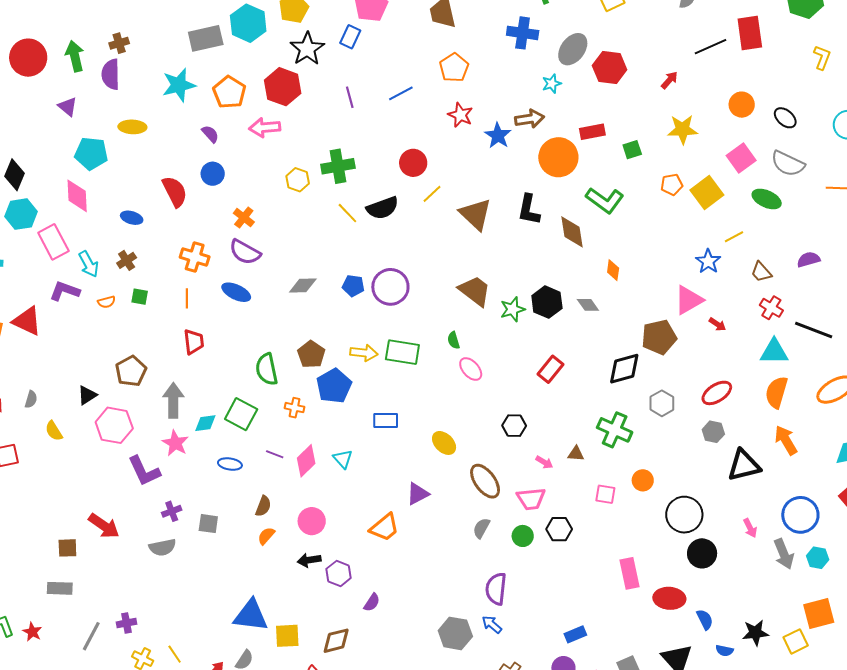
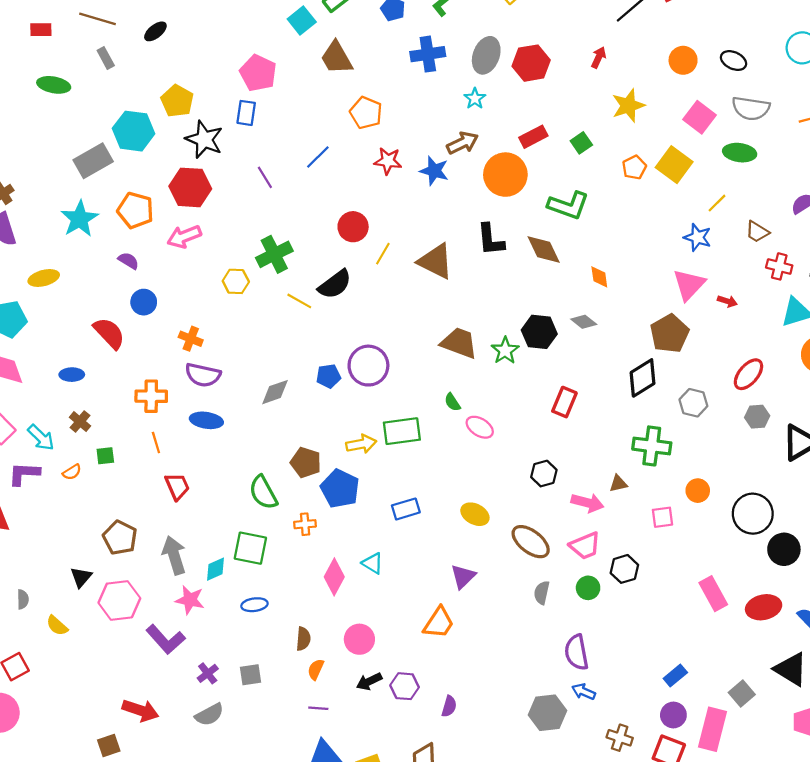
purple line: (275, 454) -> (318, 708), moved
pink arrow: (544, 462) -> (588, 503), size x1.6

